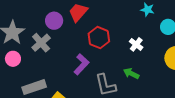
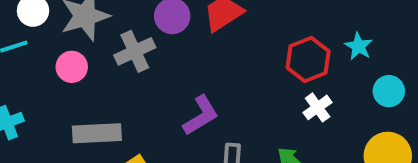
red hexagon: (99, 38) -> (308, 59), moved

